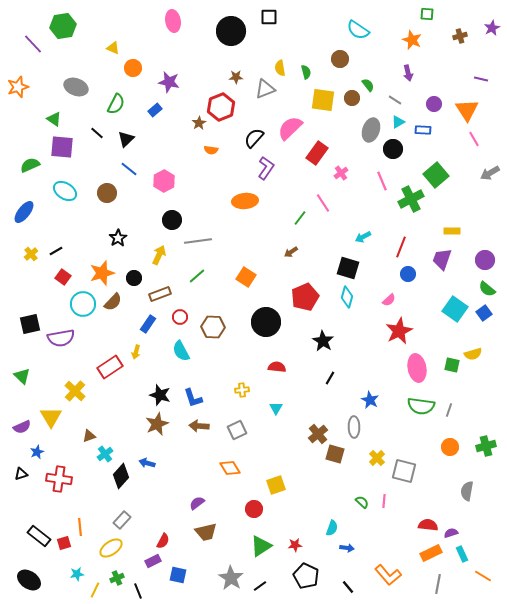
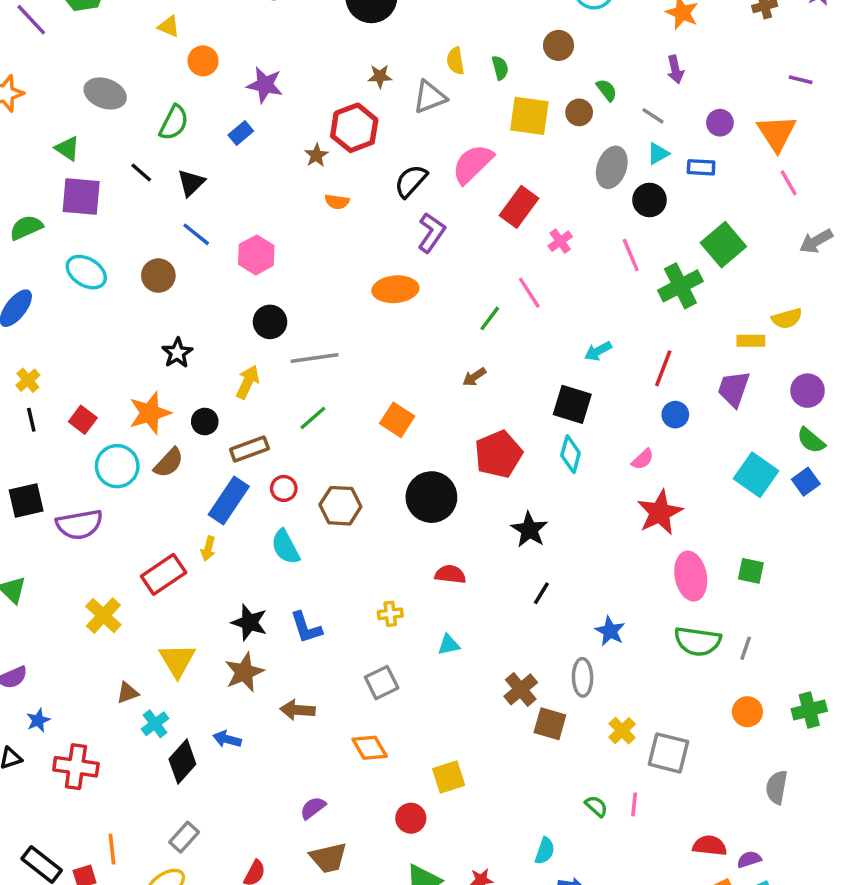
black line: (56, 251) -> (31, 420), moved, turned -72
blue rectangle: (148, 324) -> (229, 500), size x1.5
yellow semicircle: (473, 354) -> (787, 318), moved
cyan triangle: (276, 408) -> (449, 645), turned 48
yellow triangle: (51, 417) -> (177, 660), moved
brown arrow: (199, 426) -> (297, 710), moved

